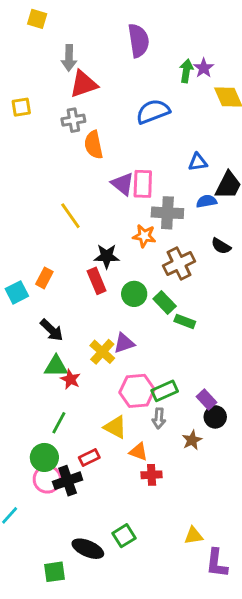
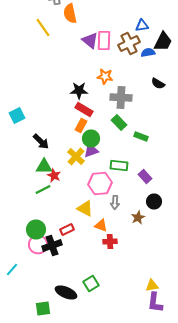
gray cross: (167, 213) -> (121, 98), moved
yellow line: (70, 216) -> (43, 28), moved
brown cross: (179, 263) -> (129, 44), moved
orange rectangle: (44, 278) -> (81, 126), moved
red rectangle: (97, 281) -> (84, 110), moved, turned -36
green circle: (134, 294) -> (91, 138), moved
green rectangle: (185, 321) -> (141, 136), moved
green rectangle: (165, 391) -> (119, 166), moved, turned 30
purple rectangle: (207, 400) -> (145, 176), moved
green line: (59, 423) -> (43, 190), moved, turned 35
yellow triangle: (194, 536) -> (152, 286), moved

